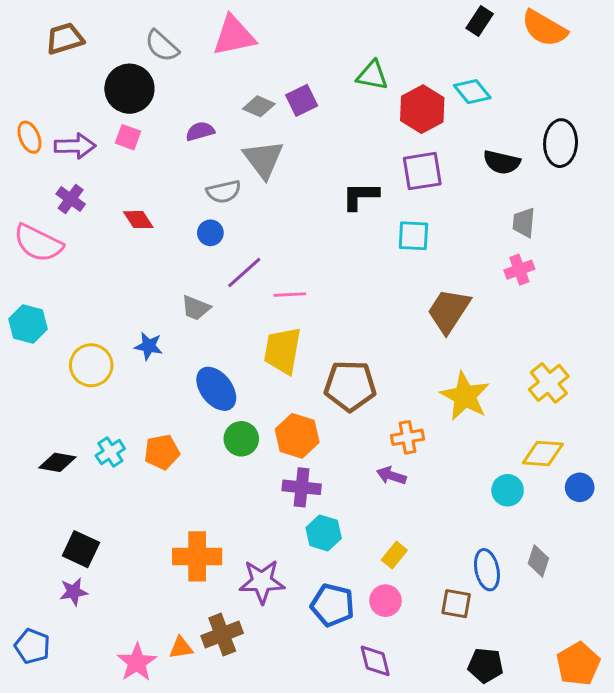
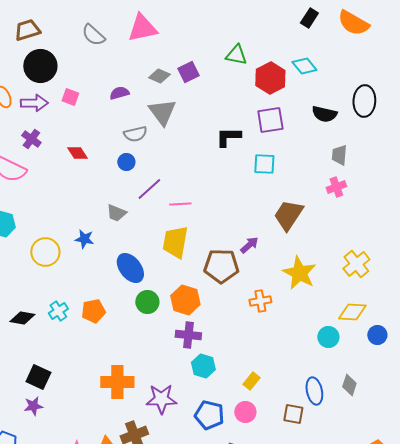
black circle: (129, 89) -> (40, 66), moved
purple arrow: (391, 476) -> (249, 245), moved, turned 120

